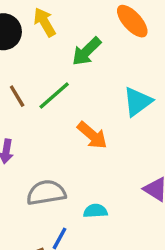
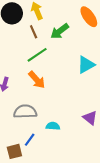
brown line: (17, 96) -> (34, 32), moved
orange arrow: (92, 135) -> (37, 80), moved

